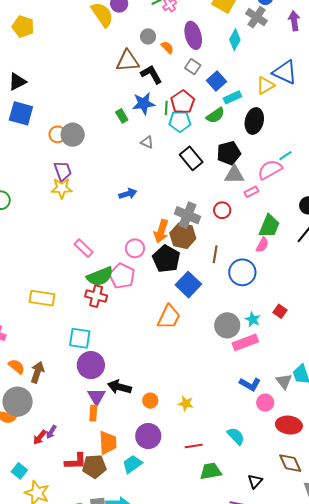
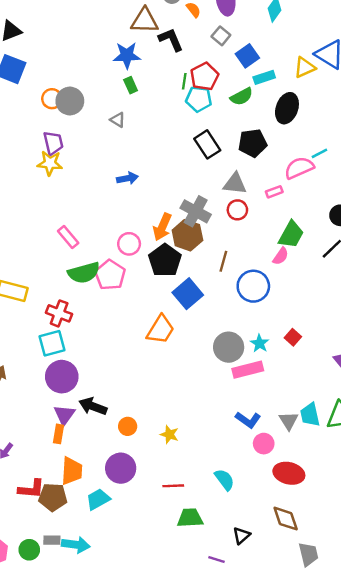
blue star: (144, 103) -> (127, 55), moved
gray triangle: (147, 142) -> (118, 120), moved
gray triangle: (234, 175) -> (235, 184), moved
red cross: (96, 296) -> (59, 313), moved
cyan square: (80, 338) -> (52, 343), turned -30

